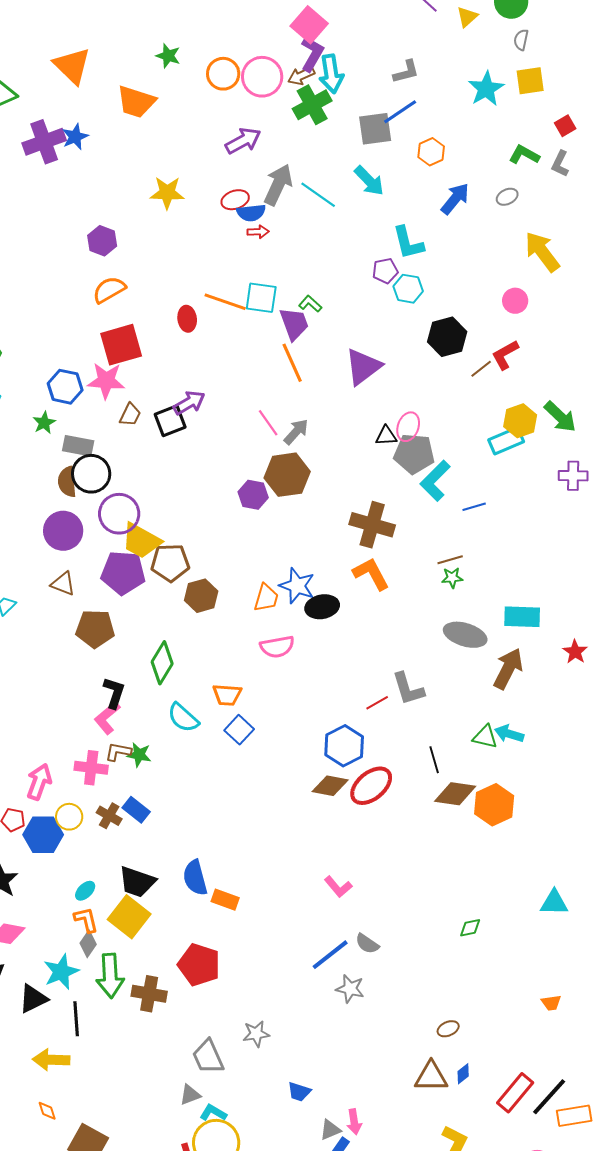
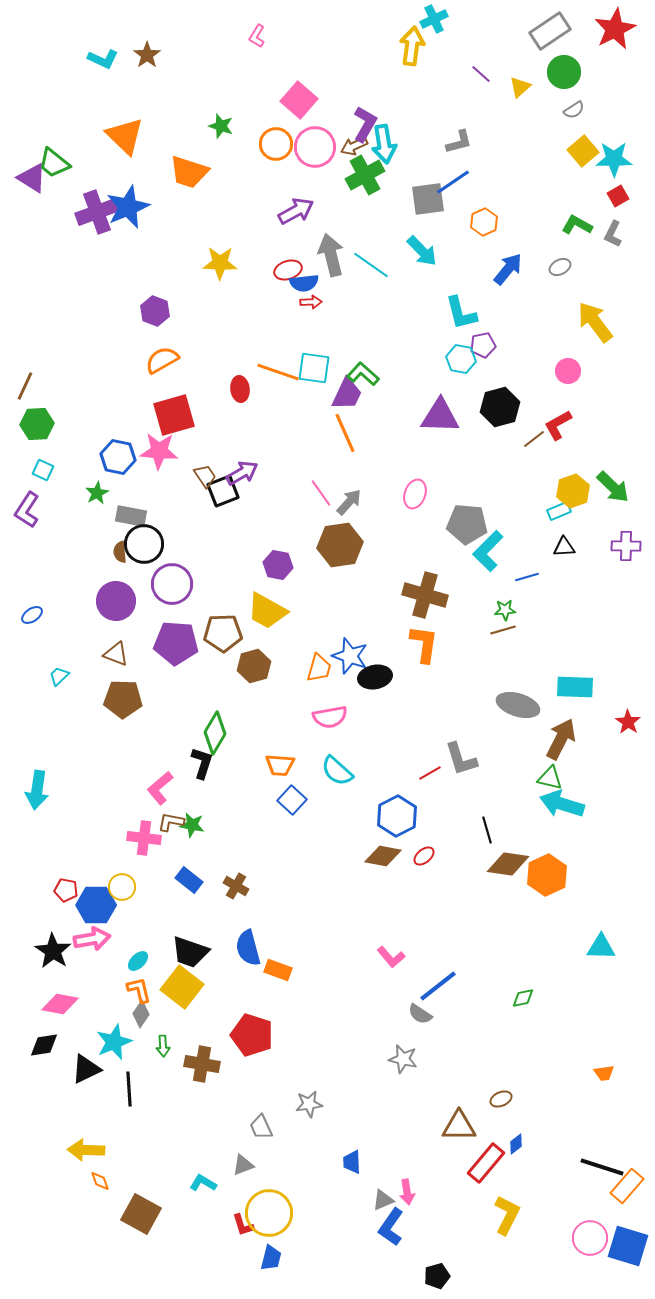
pink square: (309, 25) -> (299, 100), moved
gray semicircle: (521, 40) -> (574, 110), turned -135
yellow square: (530, 81) -> (583, 151), turned -32
cyan star: (486, 89) -> (614, 159), moved, turned 30
blue star: (75, 137) -> (128, 207), size x1.6
gray arrow: (278, 185) -> (331, 255), turned -39
purple pentagon: (385, 271) -> (483, 345), moved
green L-shape: (310, 304) -> (363, 374), size x1.4
purple trapezoid: (294, 324) -> (347, 394), turned 45
purple triangle: (363, 367) -> (440, 416), moved, turned 39
brown trapezoid: (130, 415) -> (205, 476), moved, turned -60
pink ellipse: (408, 427) -> (415, 494), moved
black triangle: (386, 436) -> (564, 547), moved
cyan rectangle: (506, 441) -> (559, 511), size x0.7
brown semicircle: (67, 482) -> (120, 552), size x0.7
purple hexagon: (253, 495) -> (278, 565), moved
yellow trapezoid: (141, 541) -> (267, 611), moved
orange L-shape: (371, 574) -> (424, 644), turned 36
green star: (452, 578) -> (505, 610), moved
brown pentagon: (95, 629) -> (123, 699), moved
black L-shape: (114, 693) -> (202, 763), moved
cyan semicircle: (183, 718) -> (337, 771), moved
cyan arrow: (509, 734) -> (562, 804), size x1.5
green triangle: (485, 737) -> (550, 778), moved
pink arrow: (39, 782) -> (92, 939), moved, turned 60
red ellipse: (371, 786) -> (424, 856), size x0.5
brown cross: (109, 816) -> (236, 886), moved
cyan triangle: (554, 903) -> (601, 947), moved
blue line: (330, 955) -> (438, 986), moved
green arrow: (110, 976) -> (163, 1046), size x0.5
gray trapezoid: (208, 1057) -> (261, 1127), size x0.7
yellow arrow: (51, 1060) -> (86, 1150), moved
brown triangle: (431, 1077) -> (459, 1126), moved
blue trapezoid: (299, 1092) -> (352, 1162), turned 70
red rectangle: (515, 1093) -> (486, 1163), moved
black line: (549, 1097) -> (602, 1167), turned 66
cyan L-shape: (213, 1113) -> (203, 1183), moved
orange rectangle: (574, 1116) -> (627, 1186), turned -40

